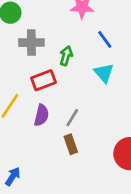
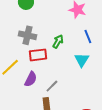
gray cross: (31, 43) -> (28, 35), moved

